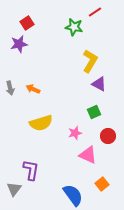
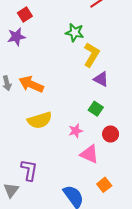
green star: (74, 27) -> (75, 32), moved
orange arrow: (33, 89) -> (31, 84), size x1.6
green square: (94, 112) -> (96, 109), turned -32

